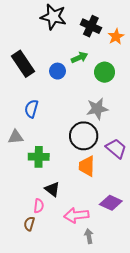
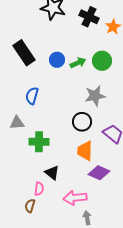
green arrow: (79, 57) -> (78, 63), moved
black circle: (84, 136) -> (82, 122), size x0.7
purple diamond: (111, 203) -> (99, 173), moved

